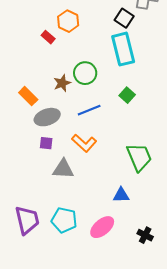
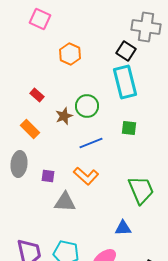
red rectangle: (48, 37) -> (37, 95), moved
green square: (127, 95) -> (129, 128), turned -35
gray ellipse: (47, 117) -> (19, 164), moved, turned -65

